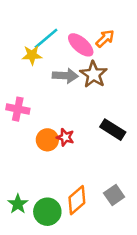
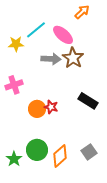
orange arrow: (105, 38) -> (82, 12), moved
yellow star: (32, 55) -> (16, 44), moved
pink cross: (18, 109) -> (14, 85), turned -30
green circle: (47, 212) -> (37, 150), moved

